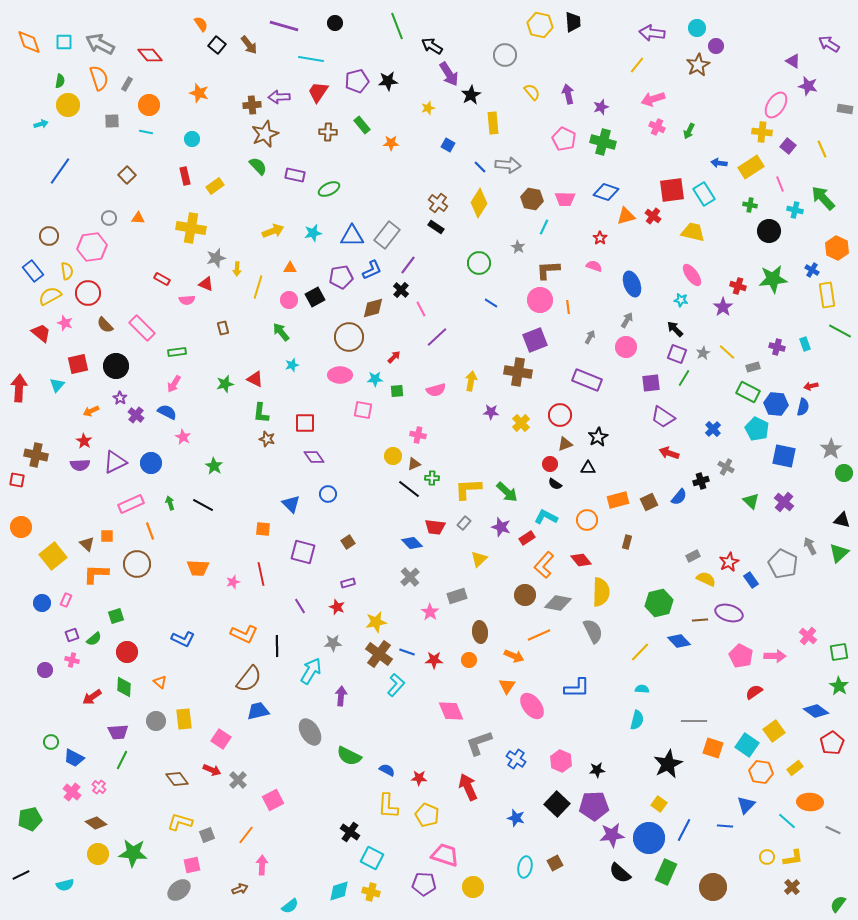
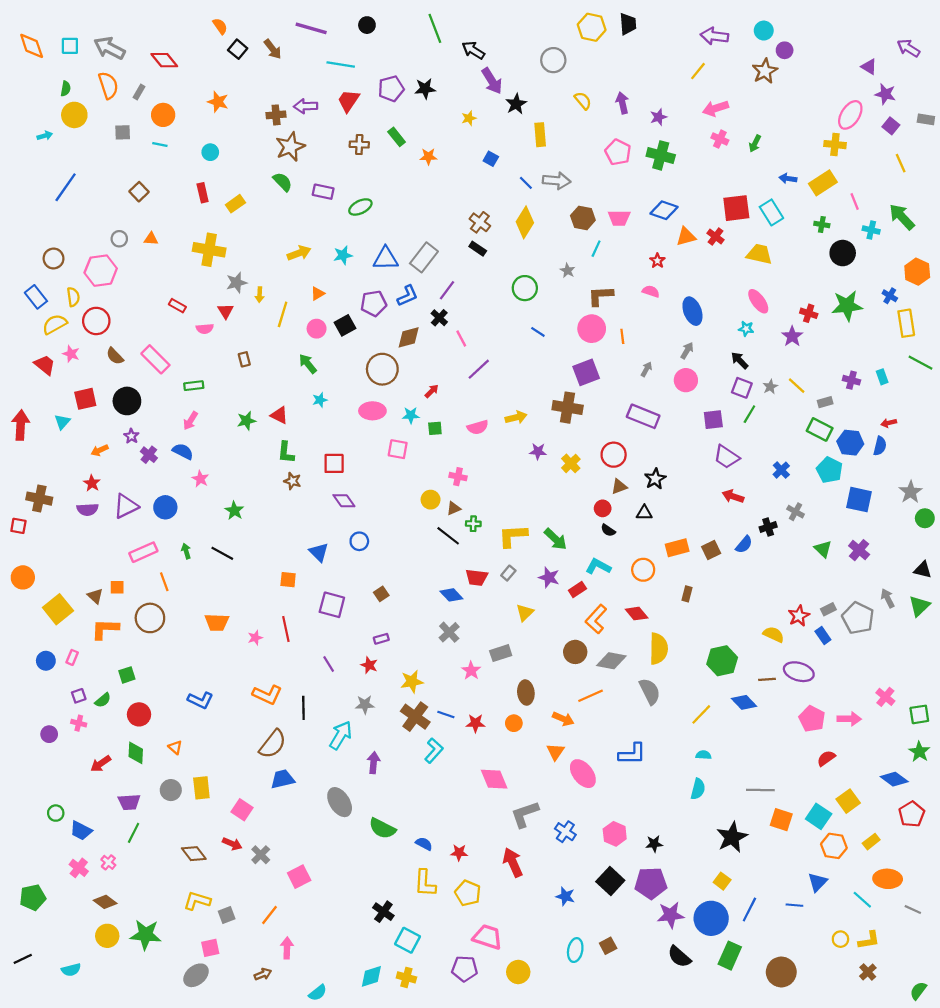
purple square: (788, 146) -> (891, 126), moved
orange triangle: (290, 268) -> (318, 294), turned -32
red triangle: (206, 284) -> (226, 311), turned 35
yellow arrow: (471, 381) -> (516, 417), turned 66
gray rectangle: (693, 556) -> (828, 609), moved

